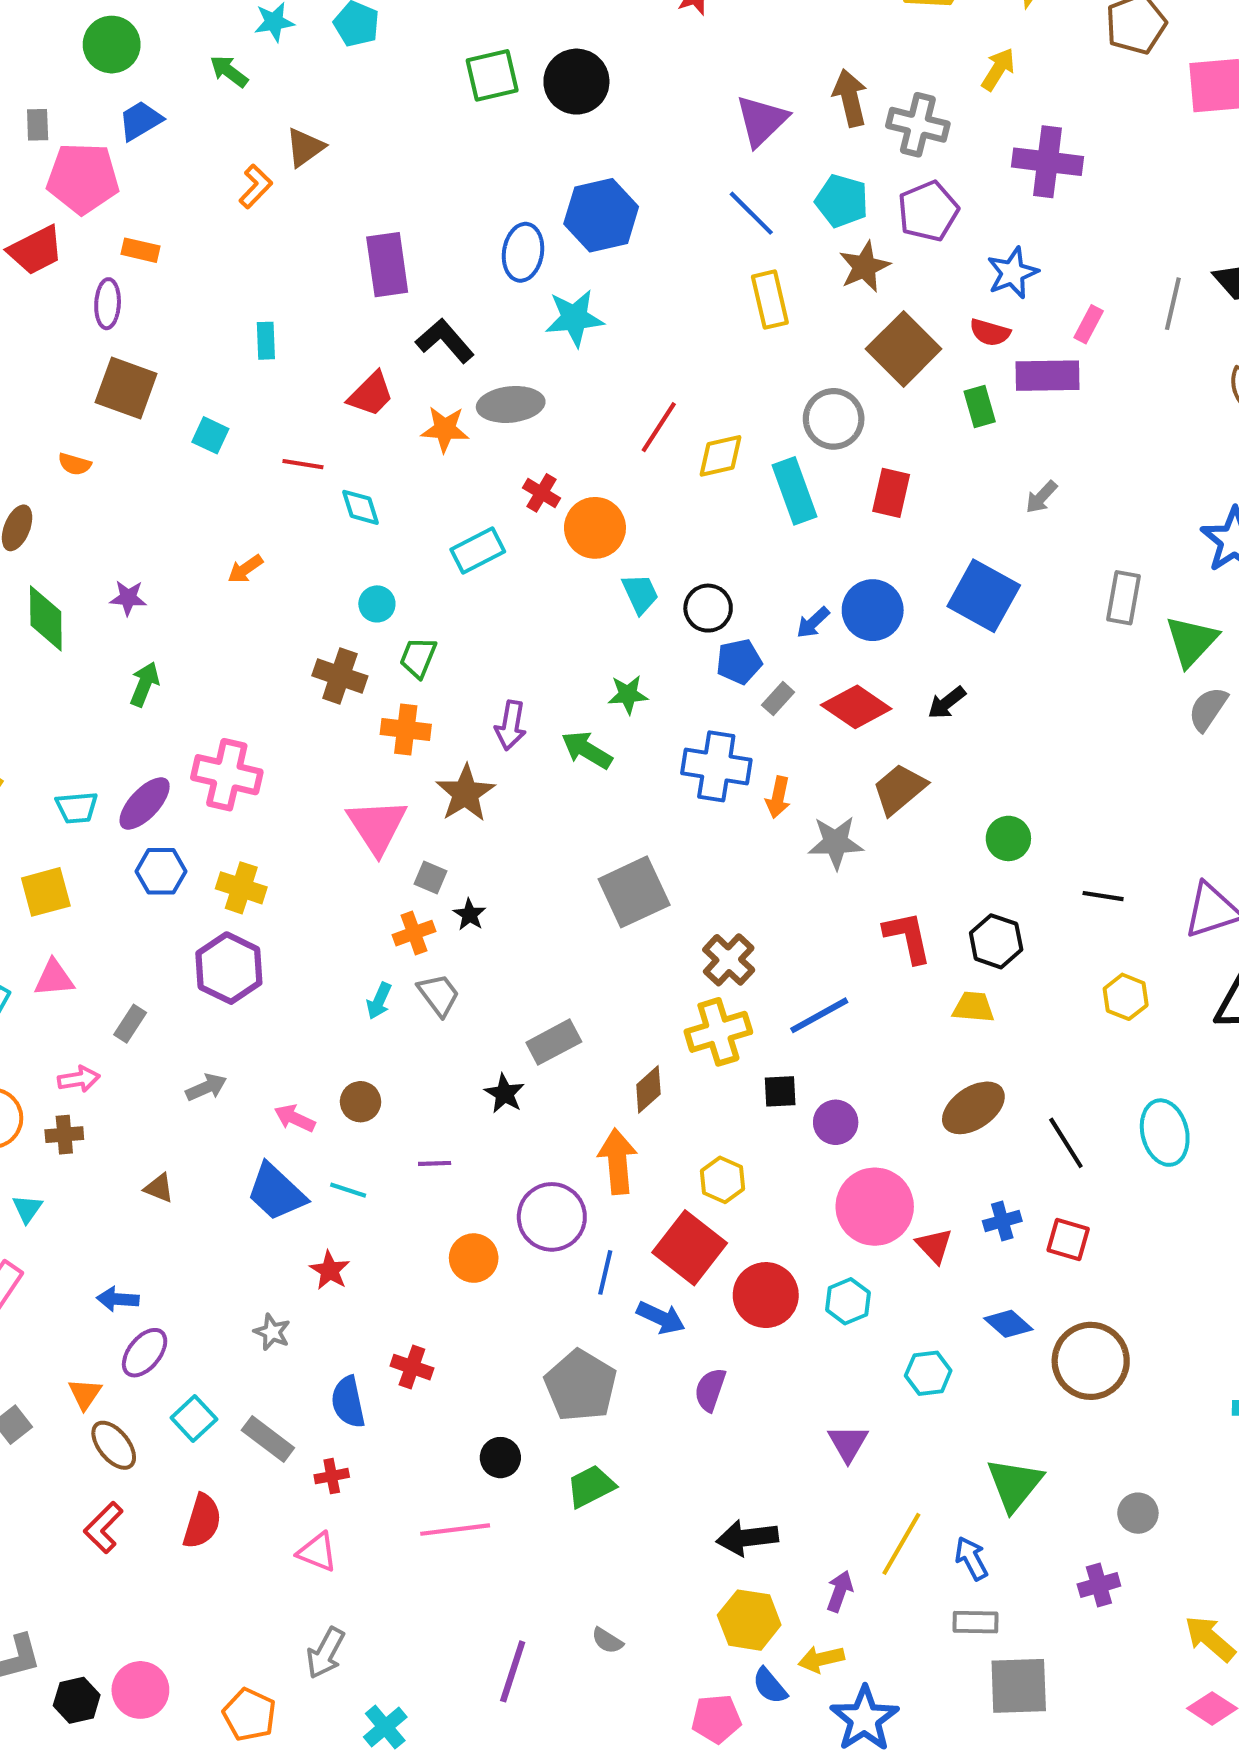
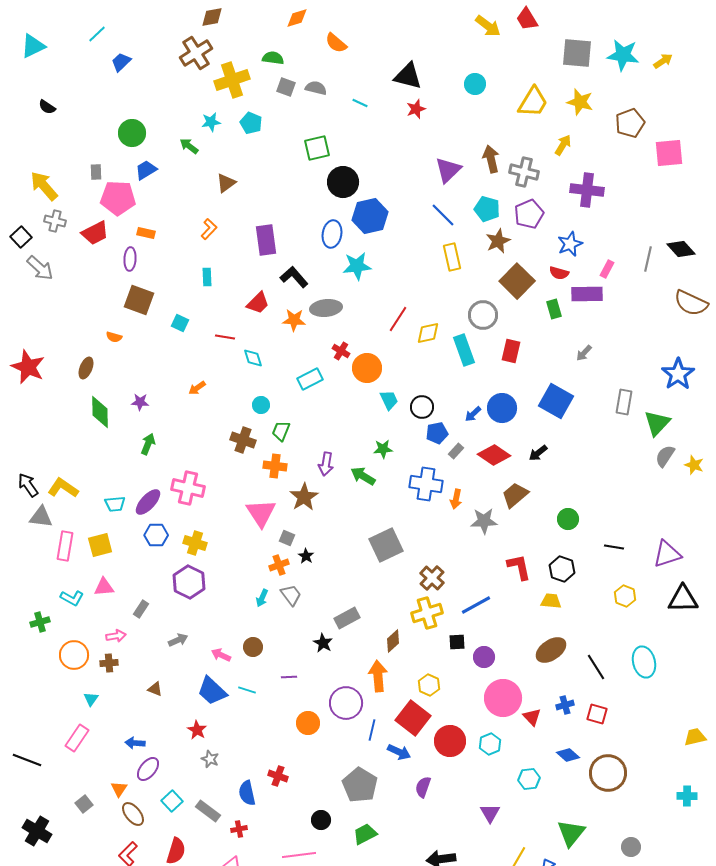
black circle: (576, 82) -> (343, 182), moved
orange L-shape: (256, 186) -> (209, 229), moved
red star: (330, 1270) -> (197, 730), moved

